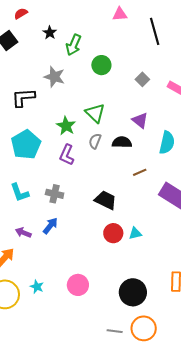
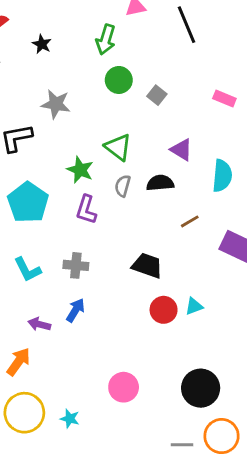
green arrow: (74, 45) -> (106, 40), moved
gray square: (142, 79) -> (157, 95), moved
cyan star: (37, 287) -> (70, 419), moved

